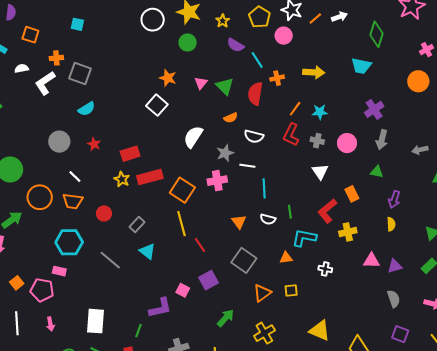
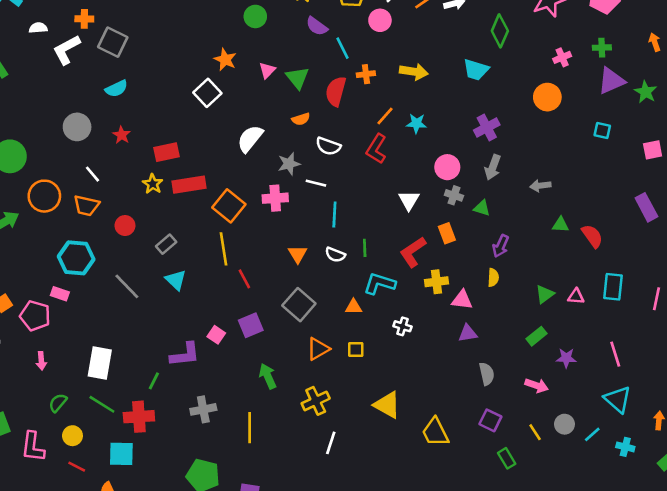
gray cross: (317, 141) -> (454, 195), moved
pink triangle: (371, 261) -> (462, 300), moved
purple triangle: (395, 266) -> (468, 333), moved
green arrow: (226, 318) -> (268, 376), turned -72

